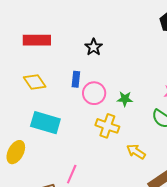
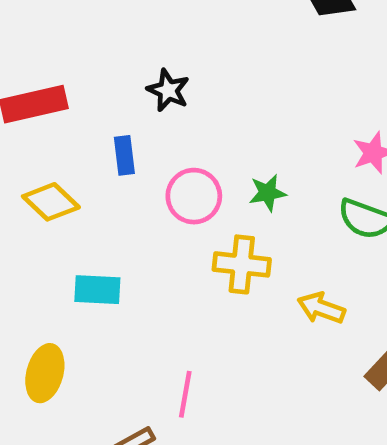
blue rectangle: (76, 79) -> (124, 155), moved
cyan rectangle: (45, 123) -> (97, 290), size x0.7

